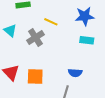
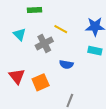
blue semicircle: (75, 73) -> (66, 64), moved
orange square: (35, 76) -> (41, 82), turned -30

